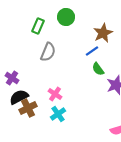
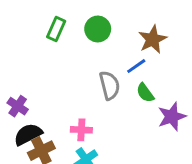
green circle: (66, 17) -> (98, 29), moved
gray semicircle: (48, 52) -> (110, 85), moved, turned -36
pink cross: (55, 94) -> (81, 130), turned -32

